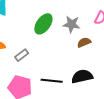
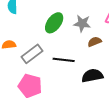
gray rectangle: (22, 55) -> (32, 54), size x1.5
black line: (52, 81) -> (64, 60), moved

